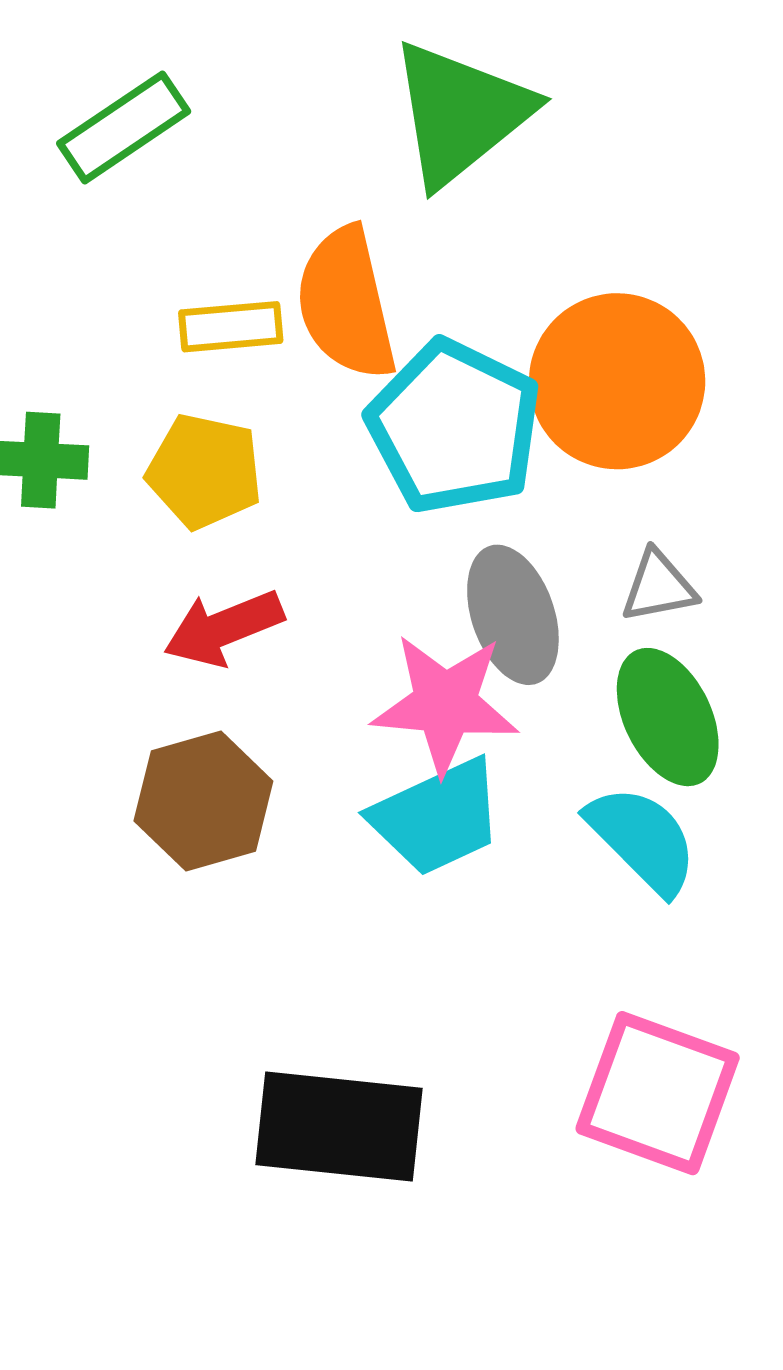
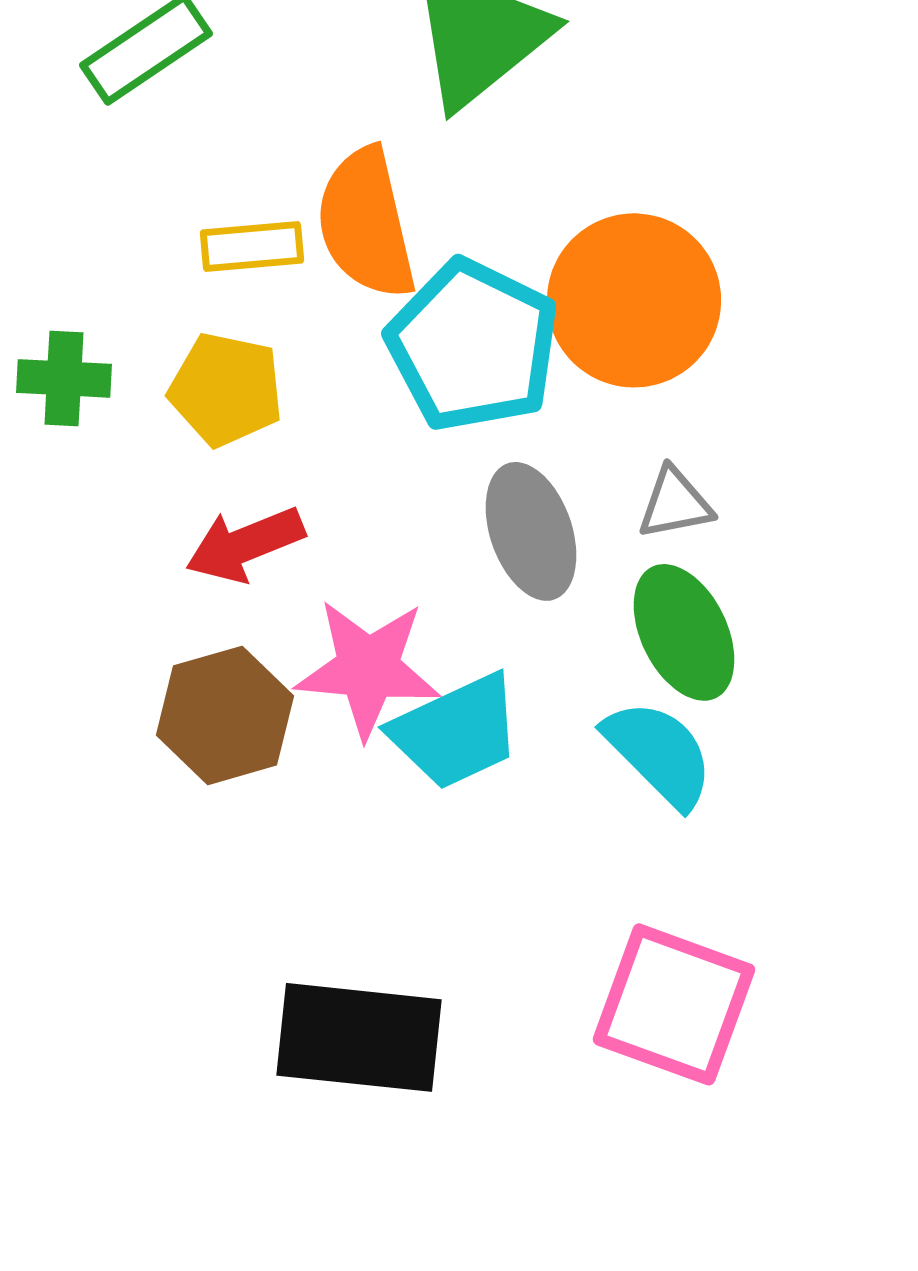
pink star: (445, 704) -> (368, 668), moved

